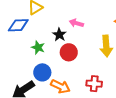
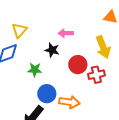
red circle: (69, 52) -> (78, 65), moved
red cross: (94, 84) -> (96, 75), moved

